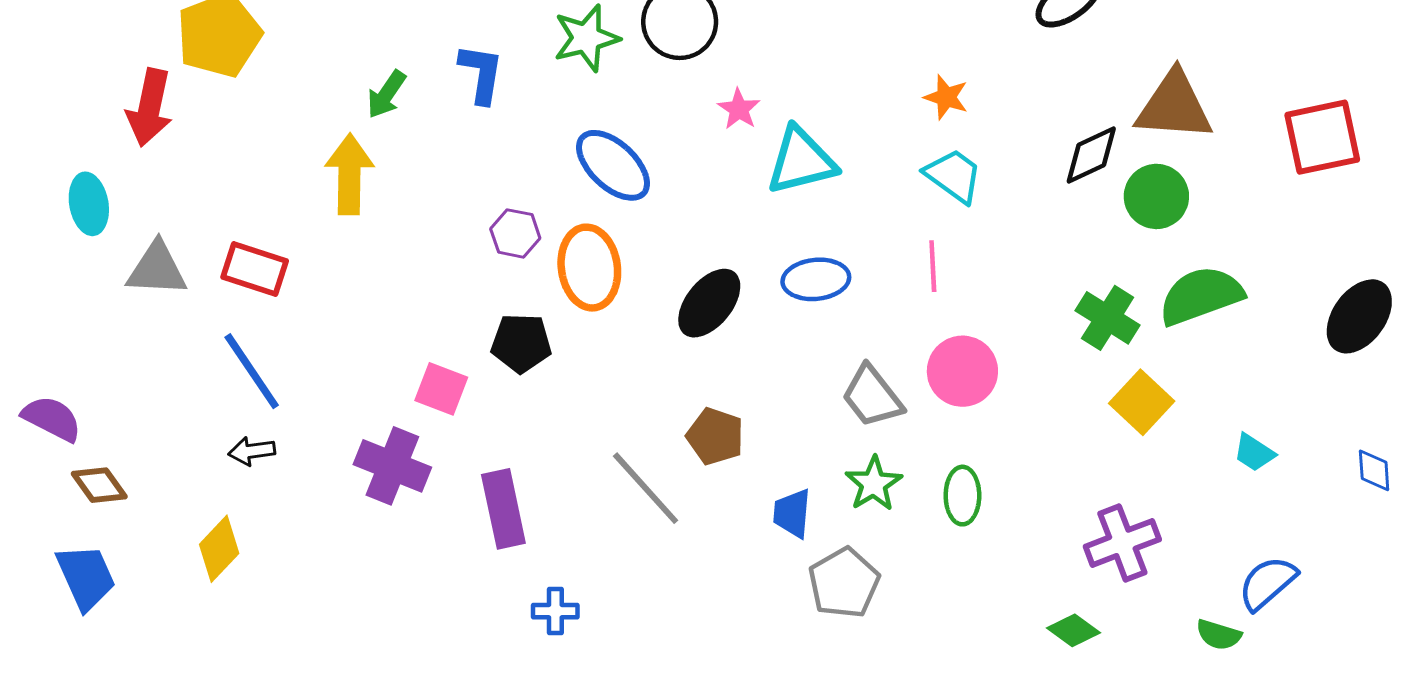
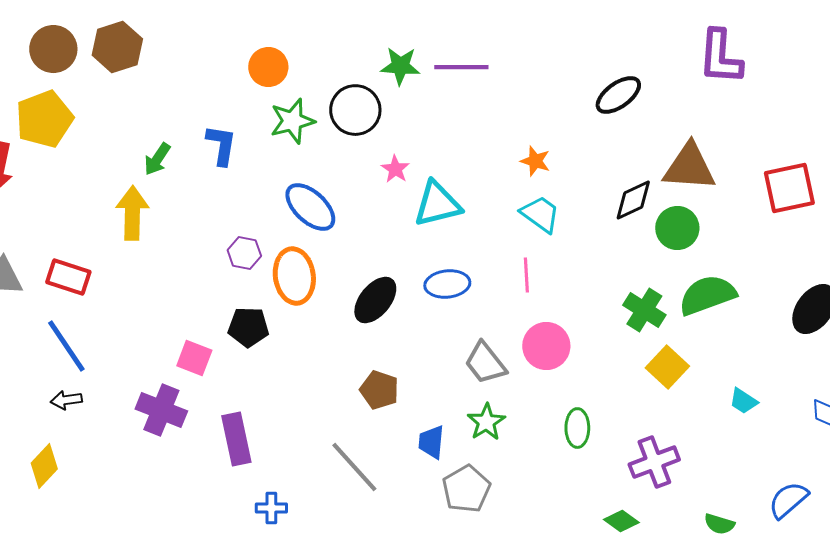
gray line: (646, 488) -> (354, 467), moved
green ellipse: (962, 496) -> (577, 428), moved
blue semicircle: (1267, 583) -> (788, 500), moved

